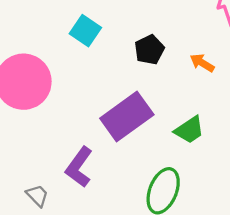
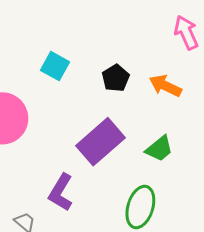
orange arrow: (202, 63) -> (165, 86), size x1.4

